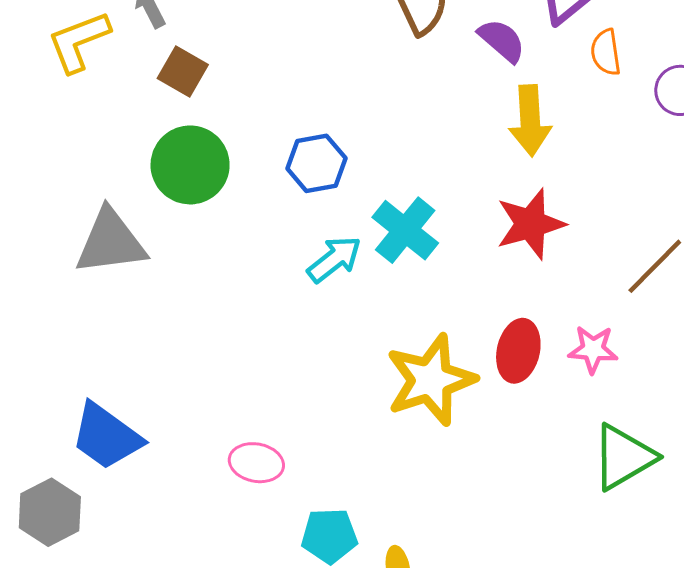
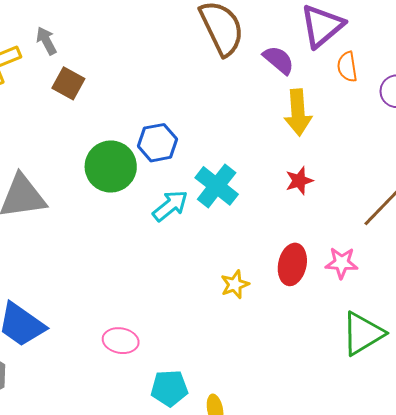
green circle: (190, 165) -> (111, 167), moved
red star: (531, 224) -> (299, 181), size x0.6
yellow star: (431, 380) -> (235, 284), size x0.5

